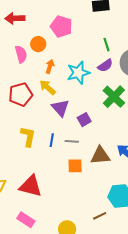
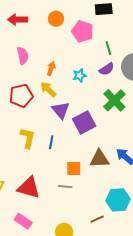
pink pentagon: (61, 26) -> (82, 31), moved
orange circle: (38, 44) -> (56, 19), moved
cyan star: (78, 73) -> (79, 75), size x0.6
purple square: (84, 120) -> (84, 123), size x1.6
gray line: (72, 141) -> (65, 187), moved

